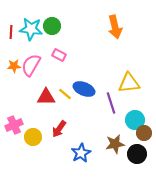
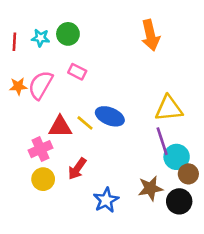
cyan star: (31, 29) -> (41, 38), size x0.6
purple line: (111, 103) -> (162, 141), moved
pink cross: (14, 125) -> (41, 149), moved

